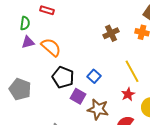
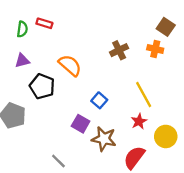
green semicircle: (25, 23) -> (22, 29), moved
orange semicircle: (51, 47) -> (70, 65), moved
black pentagon: (63, 77) -> (42, 86), moved

